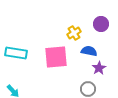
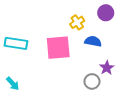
purple star: (99, 68) -> (107, 68), moved

